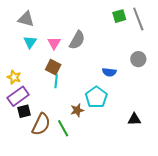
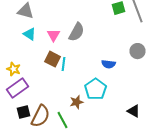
cyan triangle: (30, 42) -> (30, 34), turned -32
cyan line: (56, 81) -> (64, 64), moved
black square: (24, 111) -> (24, 112), moved
black triangle: (134, 119) -> (134, 111), turned 32

